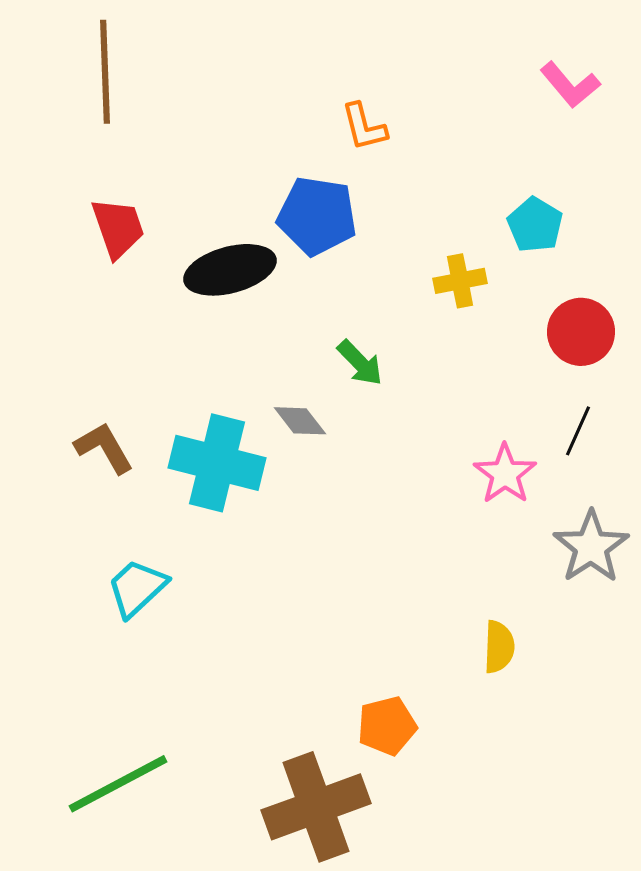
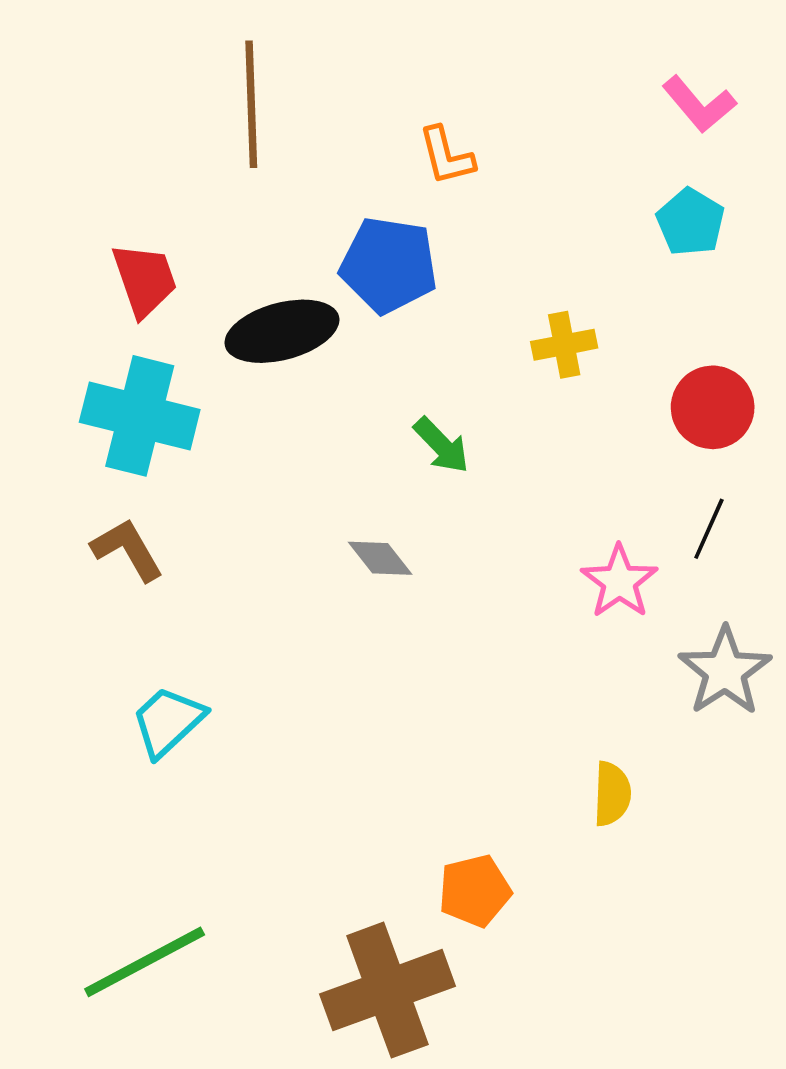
brown line: (105, 72) -> (251, 104), moved
cyan pentagon: (535, 225) -> (691, 222), moved
gray diamond: (300, 421) -> (380, 558), moved
cyan cross: (217, 463) -> (140, 416), moved

